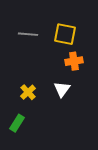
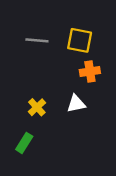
white triangle: (62, 89) -> (76, 104), turned 42

